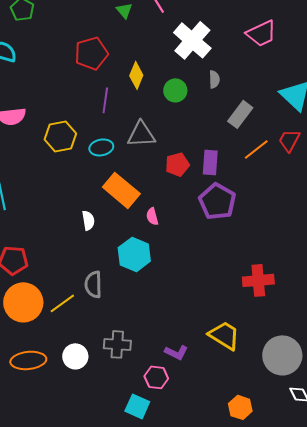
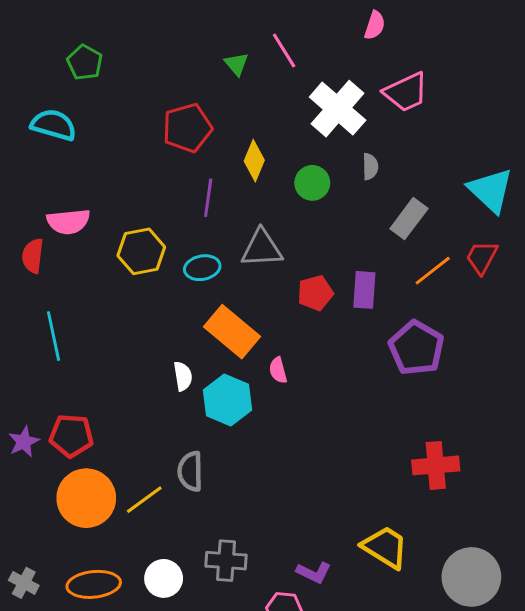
pink trapezoid: (261, 33) -> (406, 92), moved
purple pentagon: (217, 201) -> (416, 348), moved
cyan hexagon: (134, 254) -> (228, 400), moved

